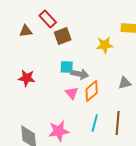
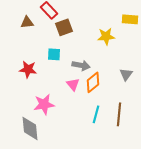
cyan square: (67, 67) -> (54, 54), moved
gray triangle: (125, 83) -> (126, 74), turned -40
pink star: (59, 131) -> (44, 104), moved

